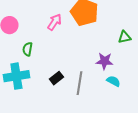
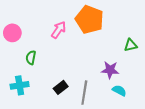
cyan cross: (16, 76) -> (20, 85), size x0.7

